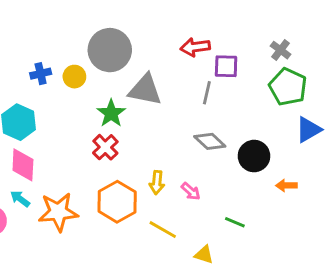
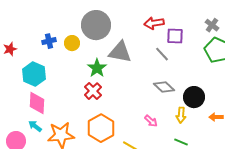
gray line: (207, 93) -> (162, 54), turned -56
yellow arrow: (157, 183) -> (181, 115), moved

